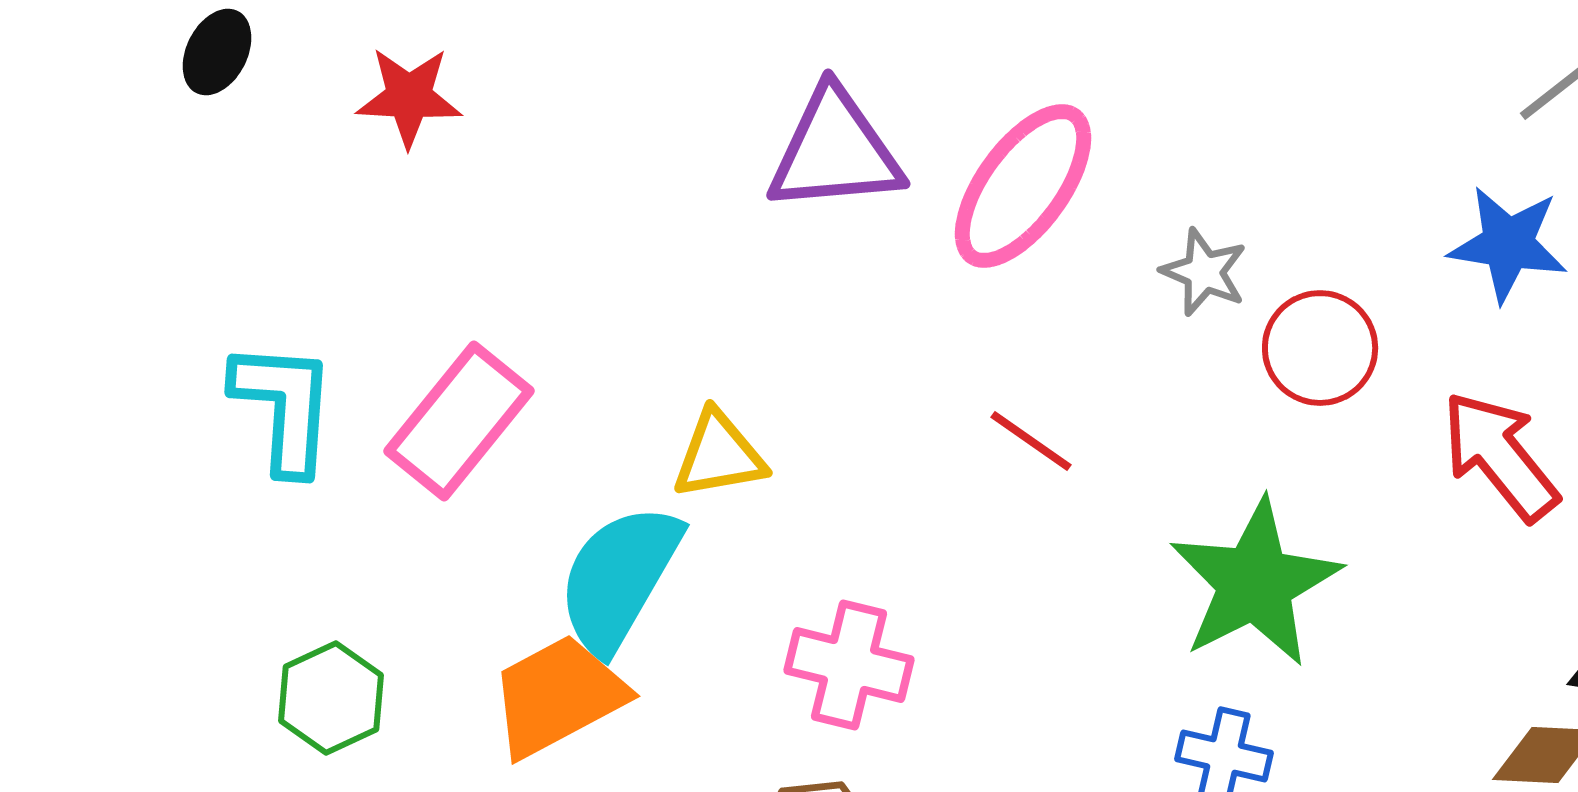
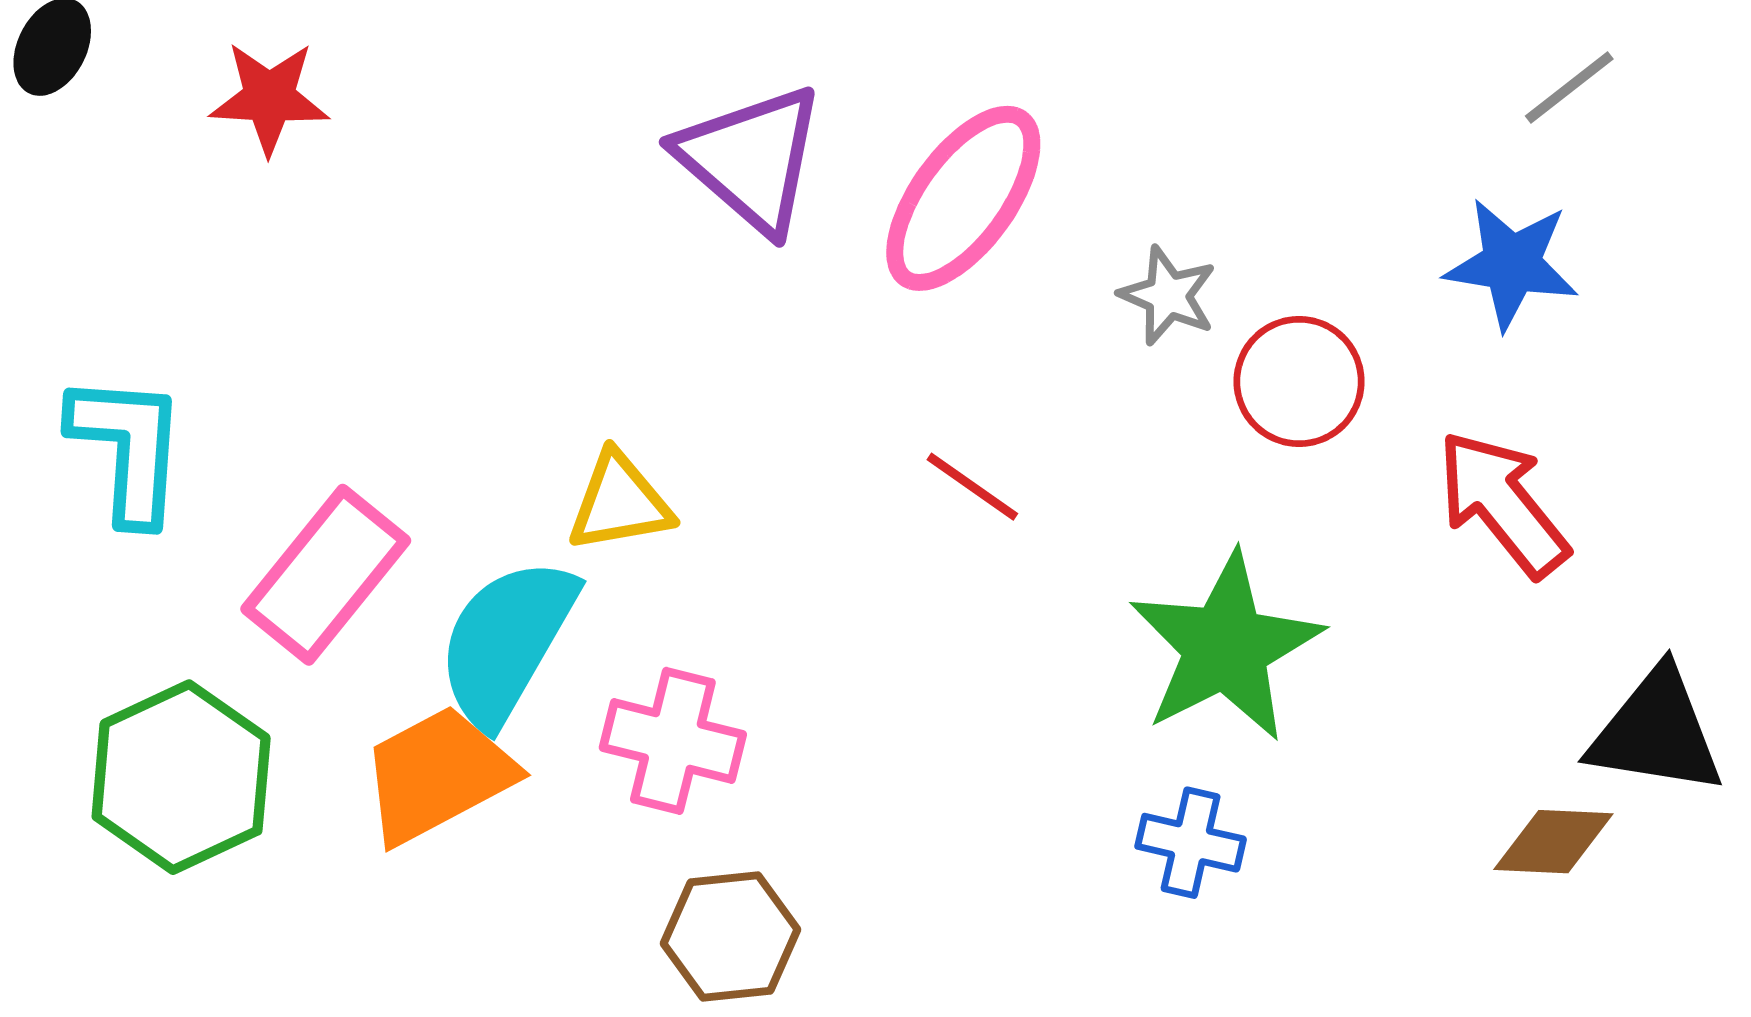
purple triangle: (835, 151) -> (751, 159), turned 46
pink rectangle: (459, 421) -> (326, 575), moved
pink cross: (849, 665) -> (673, 741), moved
green hexagon: (331, 698) -> (181, 777), size x1.5

